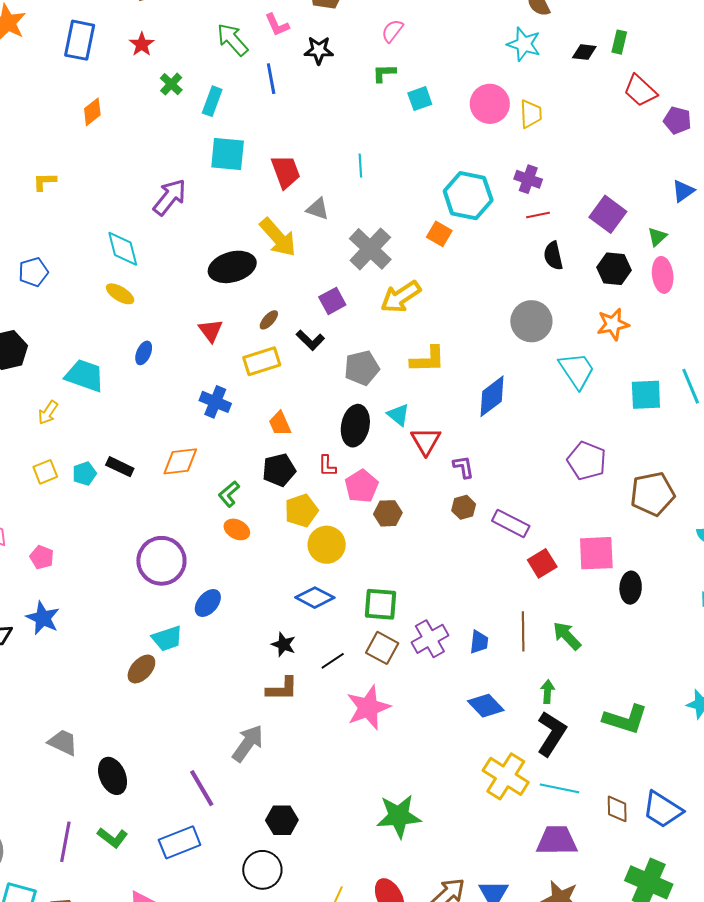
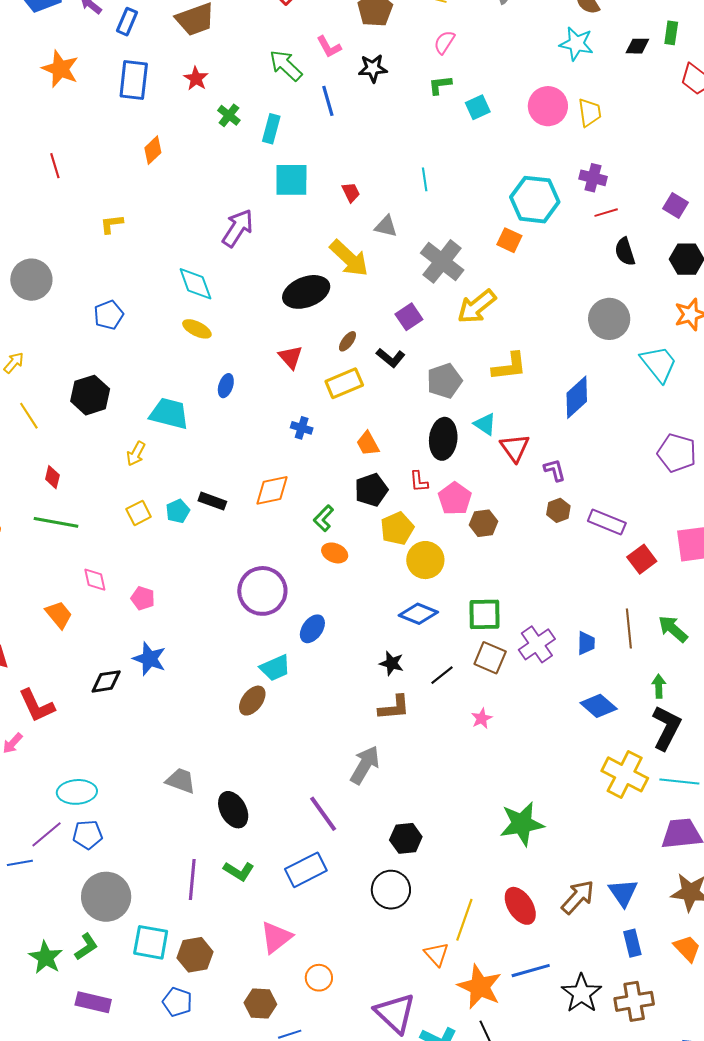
red trapezoid: (286, 172) -> (351, 192), size x0.6
purple square: (608, 214) -> (676, 205), size x0.7
blue cross: (215, 402) -> (302, 428), size x0.7
pink star: (368, 708) -> (482, 718), size x0.5

